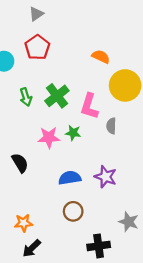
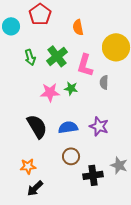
orange semicircle: (101, 57) -> (78, 27), moved, turned -126
black semicircle: (20, 163) -> (37, 126), moved, size x1.4
black cross: (99, 246) -> (93, 175), moved

